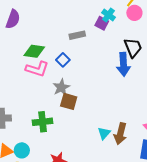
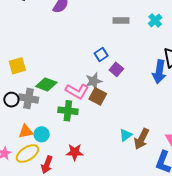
purple square: (102, 23) -> (116, 69), moved
gray rectangle: (77, 35) -> (121, 21), moved
green diamond: (34, 51) -> (46, 84), moved
pink L-shape: (37, 69) -> (77, 91), moved

